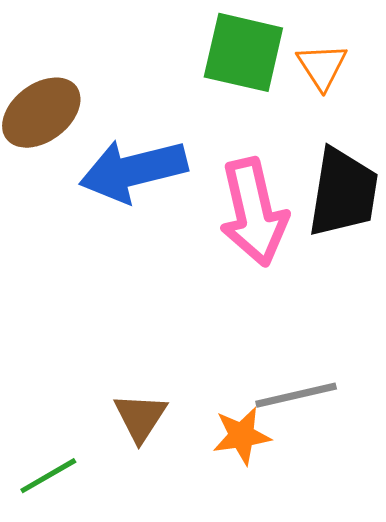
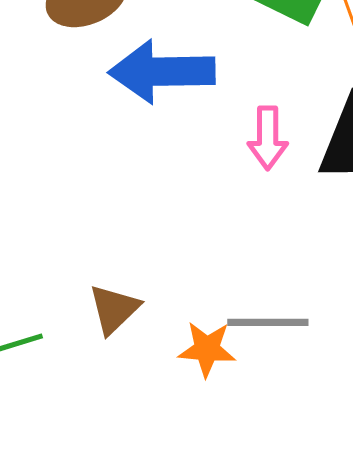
pink arrow: (254, 212) -> (268, 138), size x0.6

